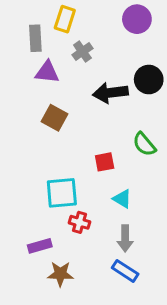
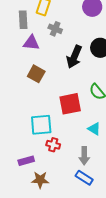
gray cross: (82, 52) -> (55, 29), turned -32
black arrow: (110, 93) -> (74, 57), turned -60
red square: (105, 162) -> (70, 104), size x1.6
cyan triangle: (122, 199) -> (94, 129), moved

